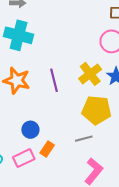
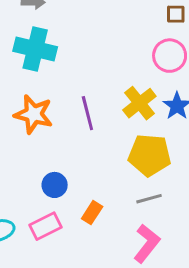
gray line: (84, 139) -> (149, 199), moved
orange rectangle: (47, 149) -> (92, 213), moved

